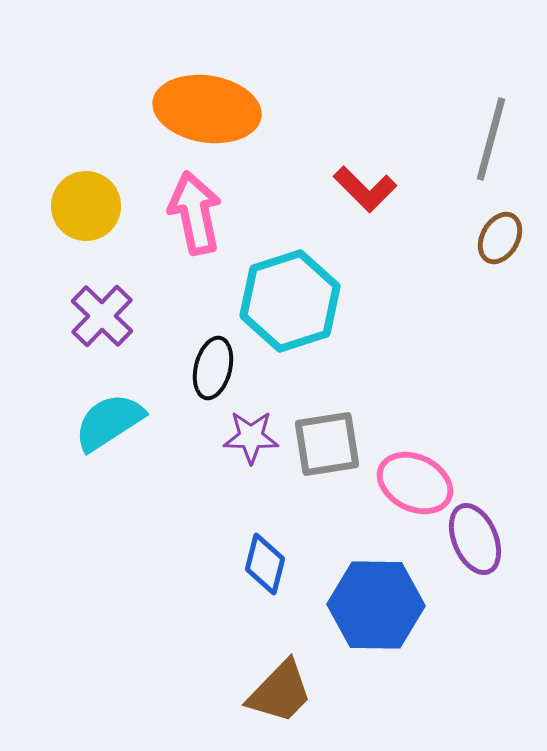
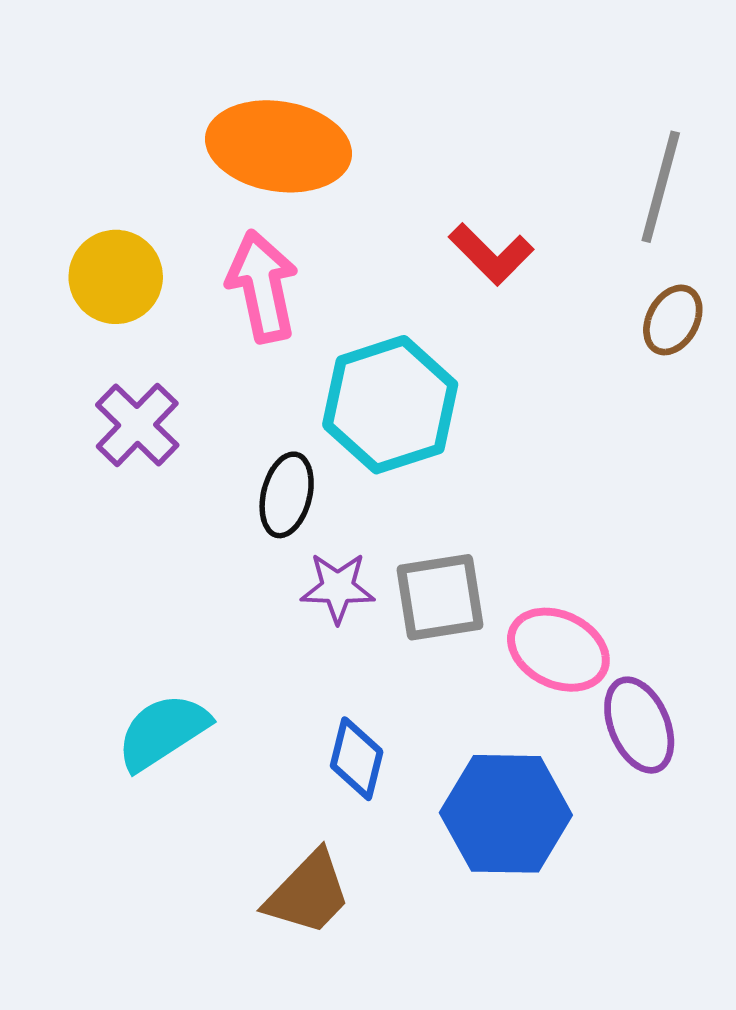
cyan semicircle: (109, 422) -> (163, 732), moved
brown trapezoid: (280, 692) -> (308, 893), moved

